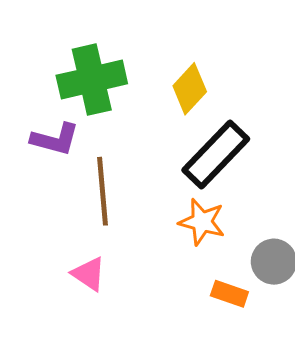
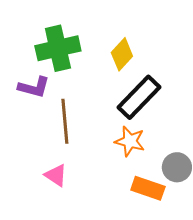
orange rectangle: (229, 294) -> (148, 188), size x1.4

